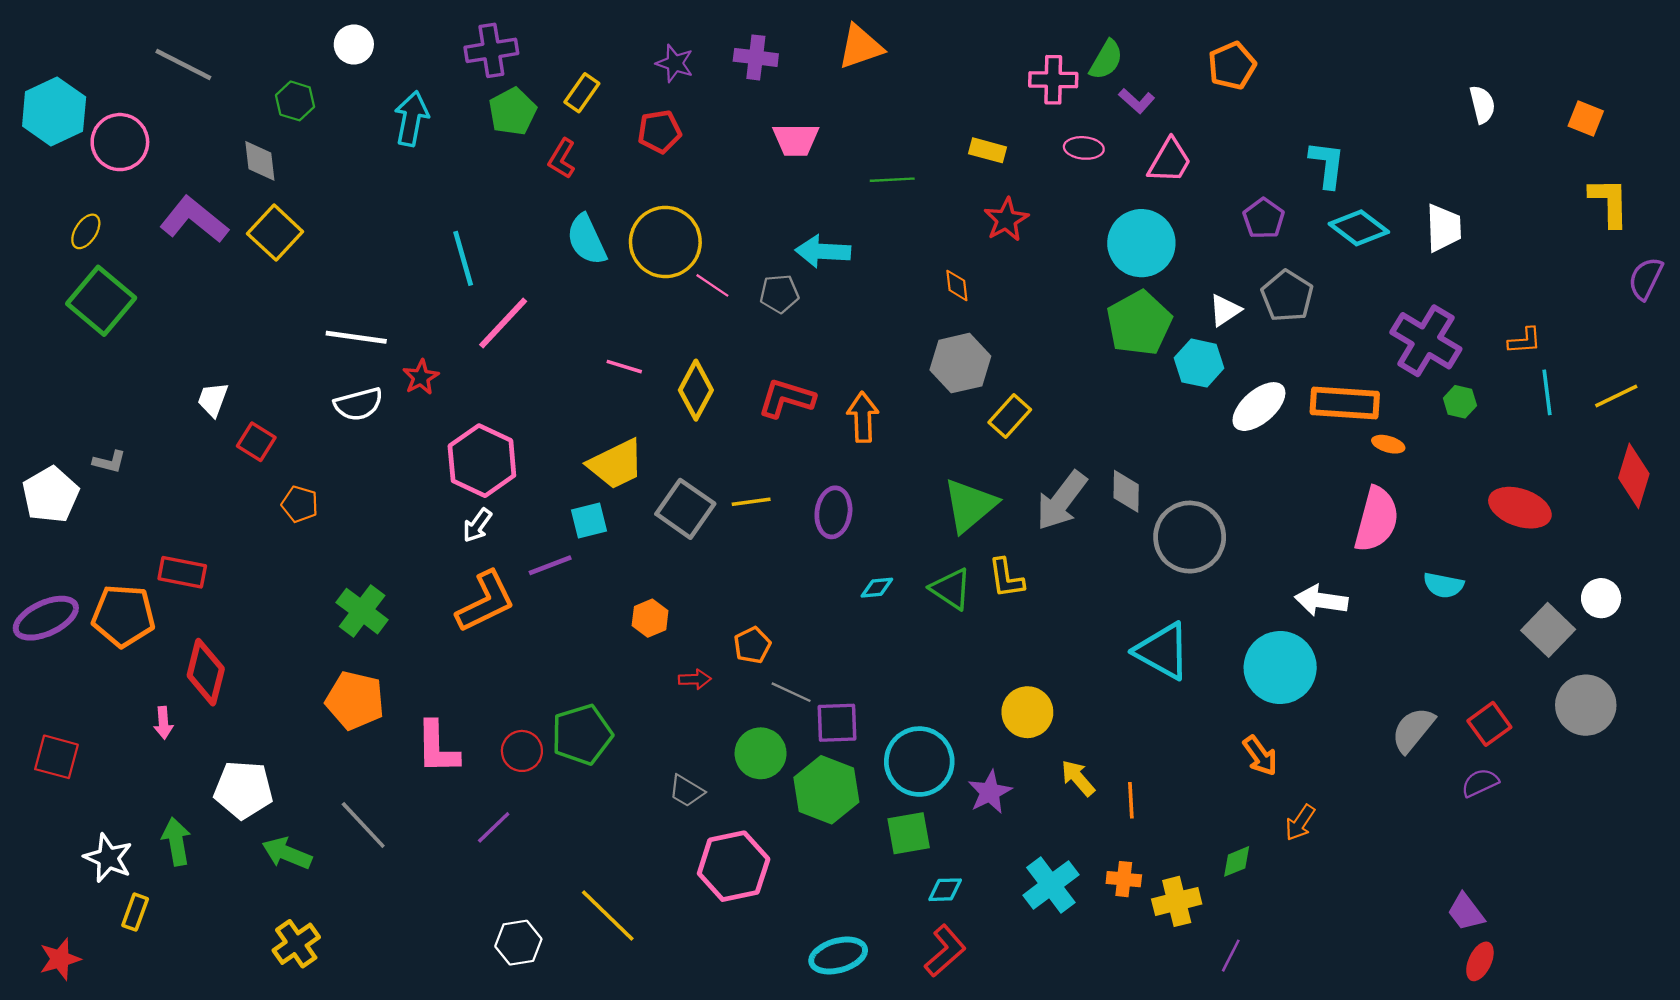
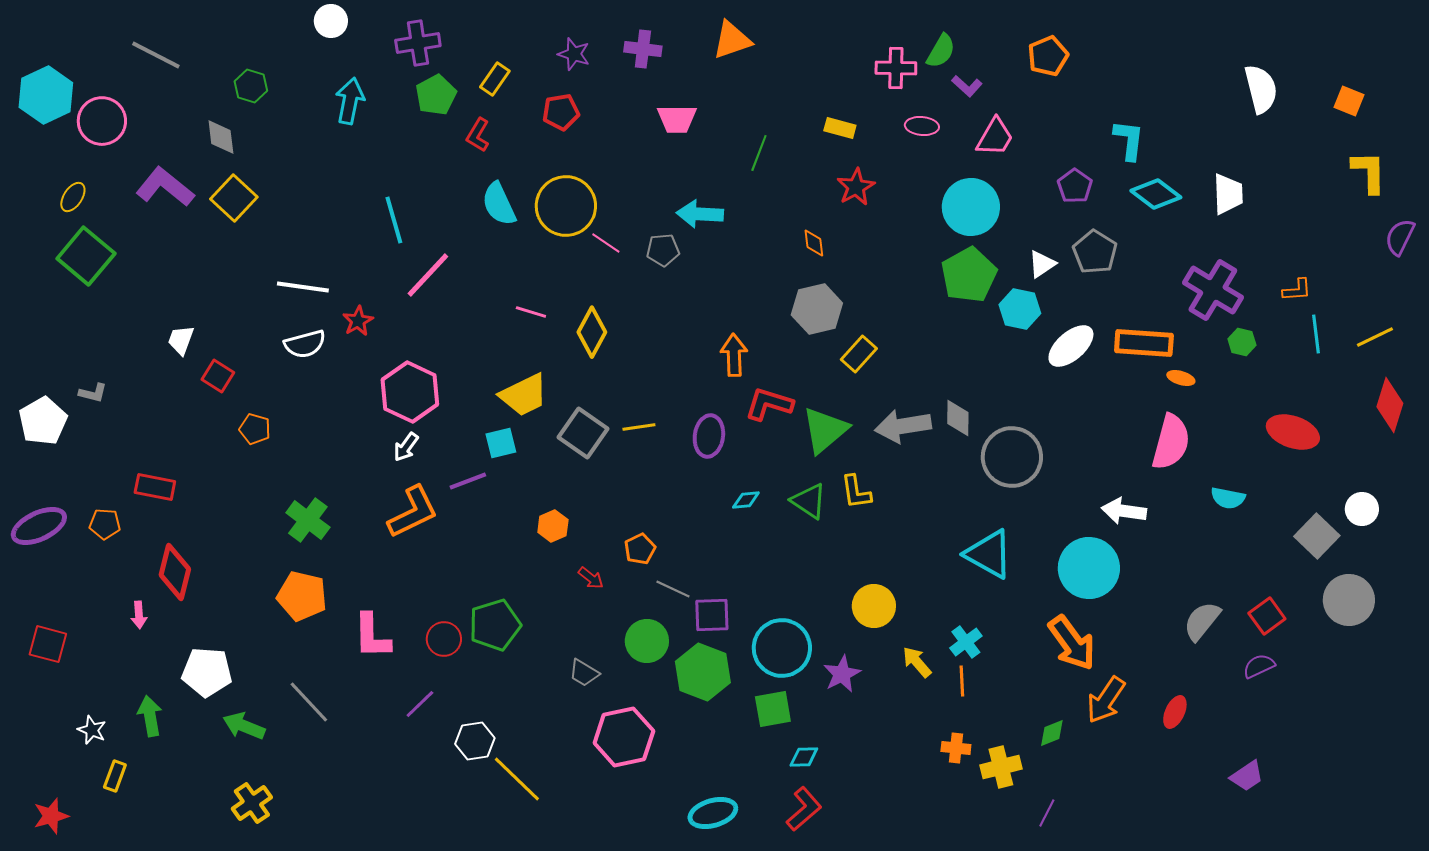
white circle: (354, 44) -> (331, 21), moved
white semicircle: (1482, 104) -> (1261, 89), size x1.5
green line: (892, 180) -> (759, 153), turned -66
red L-shape: (786, 398) -> (769, 404), moved
gray arrow: (1061, 501) -> (903, 426), turned 44
orange pentagon: (123, 616) -> (105, 524), size x0.6
red arrow: (695, 679) -> (591, 578), turned 40
orange arrow: (1260, 756) -> (1072, 643), size x1.6
orange arrow: (1300, 823) -> (1106, 700), size x1.5
white star: (108, 858) -> (92, 730), size x0.7
cyan cross: (1051, 885) -> (966, 642), moved, size x0.7
purple trapezoid: (1466, 912) -> (1247, 776), turned -87
white hexagon: (518, 943) -> (475, 741), moved
red ellipse: (1480, 961) -> (1175, 712), moved

